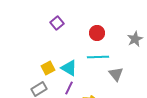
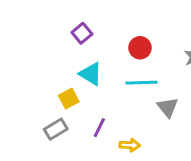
cyan triangle: (69, 68) -> (91, 74), moved

